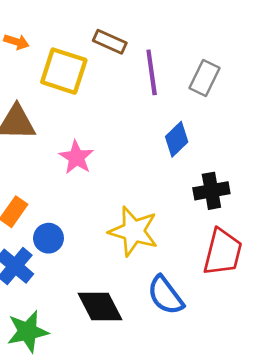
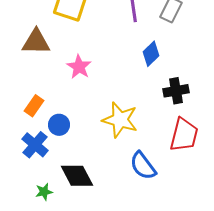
black diamond: (100, 306) -> (77, 176), moved
green star: (28, 331) -> (44, 192), size x0.6

